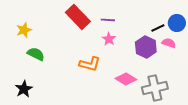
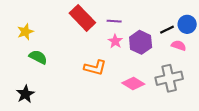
purple hexagon: (146, 47) -> (141, 42), moved
gray cross: (155, 88) -> (169, 78), moved

